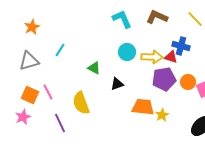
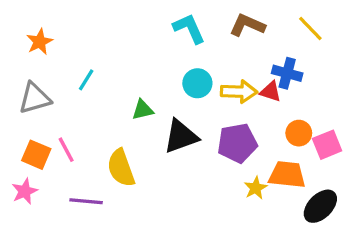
green triangle: (94, 68) -> (143, 110), turned -40
purple pentagon: (164, 79) -> (237, 143), moved
black triangle: (117, 84) -> (181, 136), size x1.6
orange trapezoid: (143, 107) -> (287, 175), moved
purple line: (60, 123) -> (86, 201), turned -60

